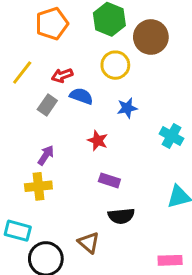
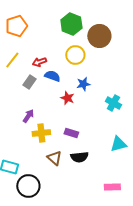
orange pentagon: (52, 24) -> (16, 26), moved
red star: (98, 141) -> (67, 98), moved
yellow cross: (38, 186) -> (41, 133), moved
brown triangle: (89, 243) -> (54, 158), moved

